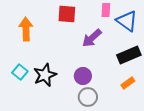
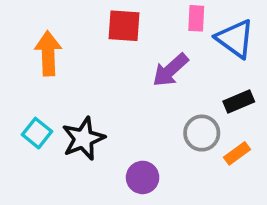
black rectangle: (129, 55) -> (239, 102), size x0.7
purple circle: (83, 76) -> (143, 177), moved
gray circle: (88, 97) -> (202, 133), moved

